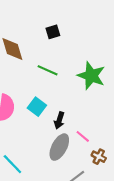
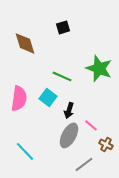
green line: (48, 70) -> (62, 76), moved

